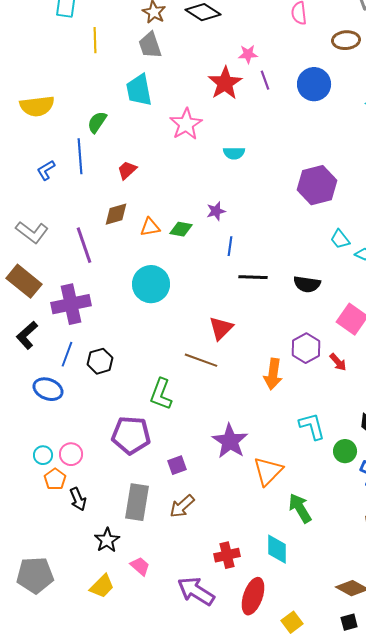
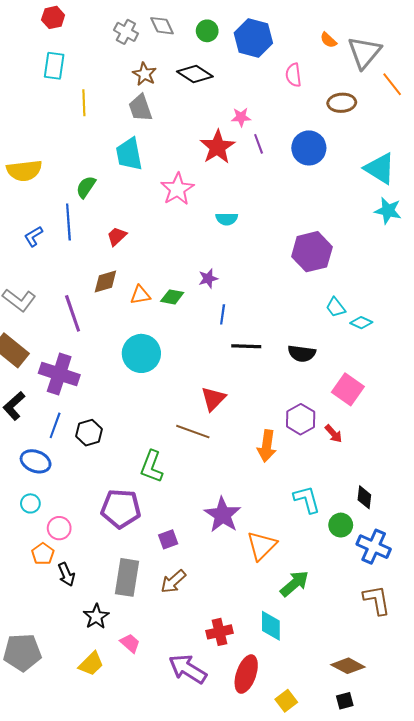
purple cross: (71, 304) -> (59, 374), turned 30
cyan circle: (43, 455) -> (30, 503), moved
green arrow: (300, 508) -> (294, 584), turned 80

